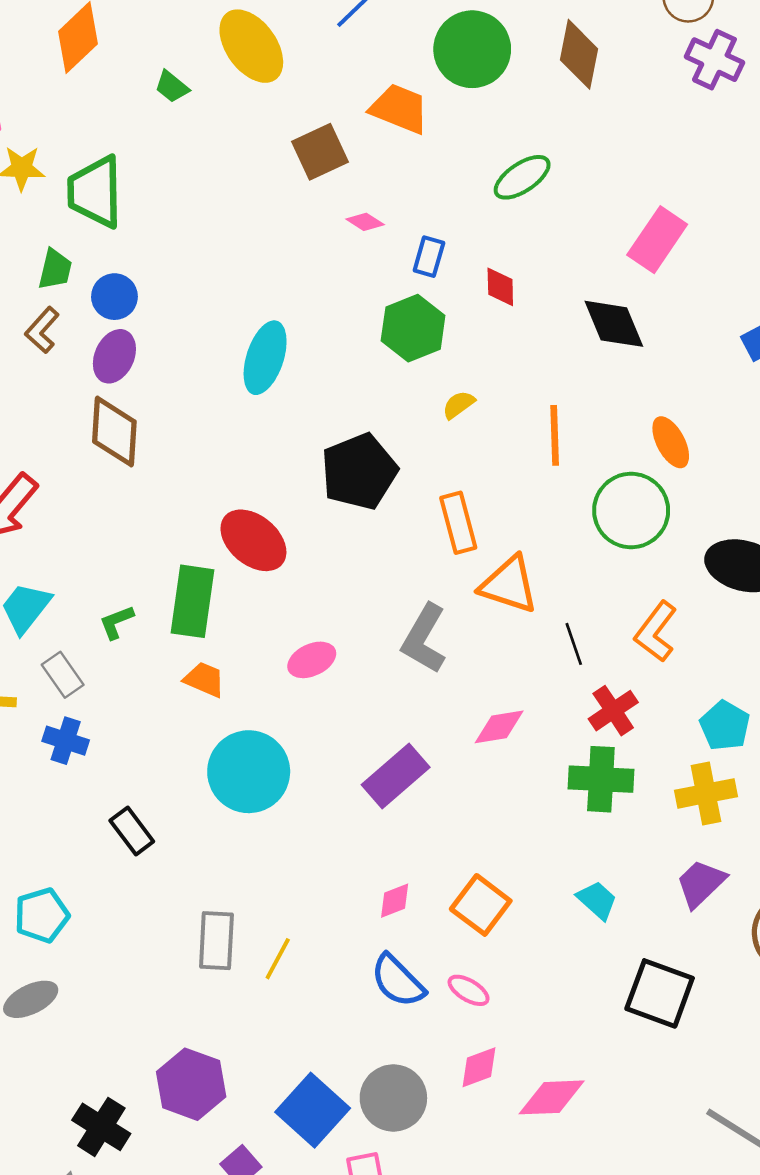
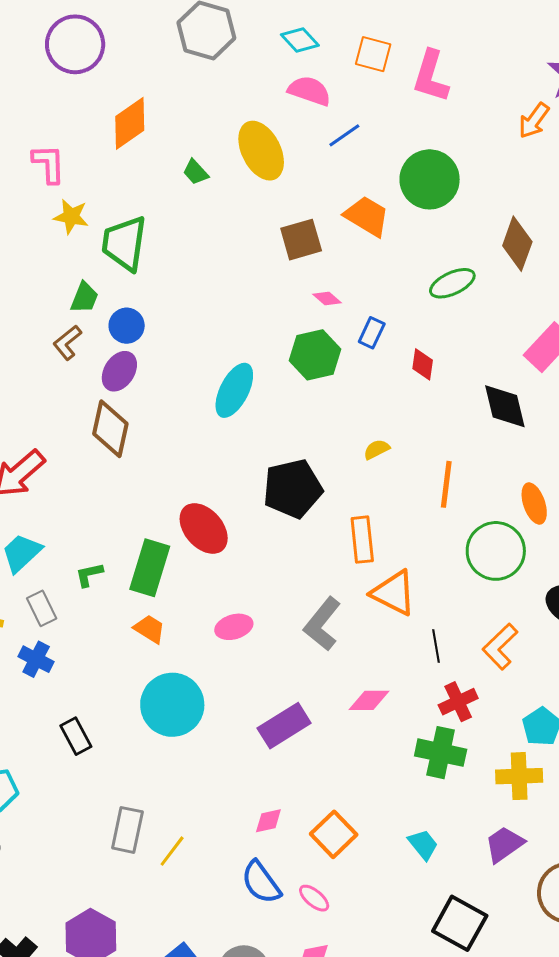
brown diamond: (579, 54) -> (517, 244), moved
green hexagon: (413, 328) -> (315, 355), moved

